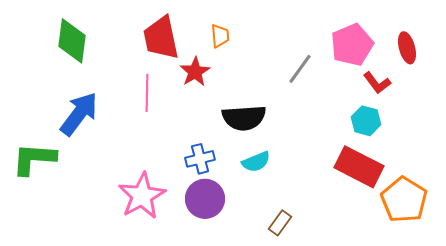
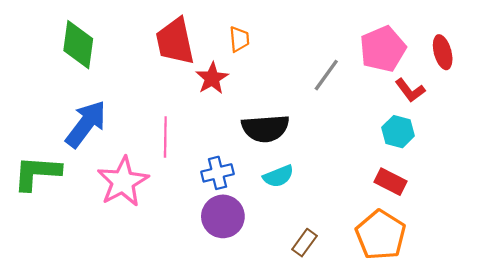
pink line: (147, 93) -> (165, 137), moved
red rectangle: (359, 167) -> (390, 182), size x0.6
pink star: (142, 196) -> (123, 182), moved
orange pentagon: (404, 200) -> (381, 235), moved

